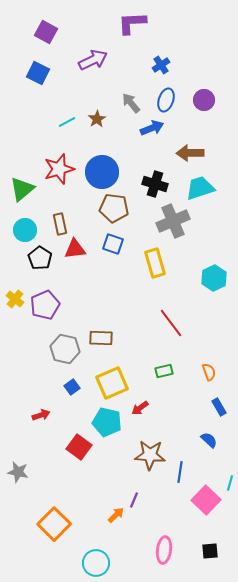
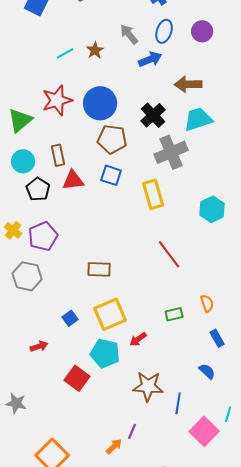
black cross: (155, 184) -> (153, 115), turned 30
gray hexagon: (65, 349) -> (27, 276), moved
green rectangle: (164, 371) -> (174, 314), moved

